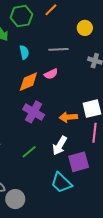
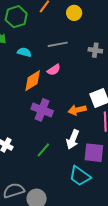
yellow circle: (85, 28) -> (74, 13), moved
cyan semicircle: (24, 52) -> (24, 52), turned -56
purple square: (79, 162) -> (94, 153), turned 30

